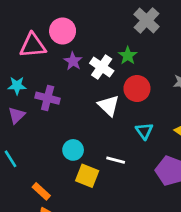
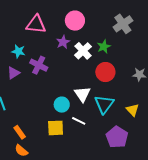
pink circle: (63, 31) -> (75, 21), moved
white triangle: (109, 105) -> (82, 94), moved
cyan triangle: (144, 131) -> (104, 104), size x1.5
cyan circle: (73, 150) -> (62, 105), moved
yellow square: (87, 176) -> (56, 128), turned -36

